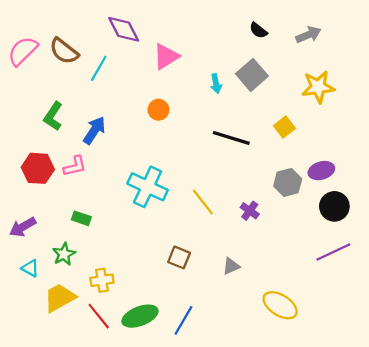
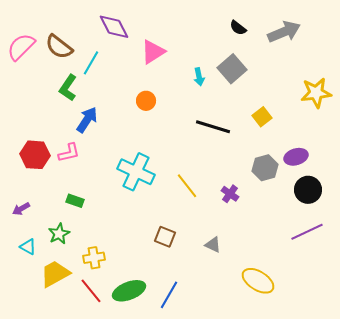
gray arrow: (308, 35) -> (284, 32), size x1.4
yellow star: (318, 87) -> (316, 93), moved
green L-shape: (53, 116) -> (68, 88), moved
purple arrow: (23, 227) -> (21, 209), size x0.7
gray triangle: (231, 266) -> (213, 245), turned 48

